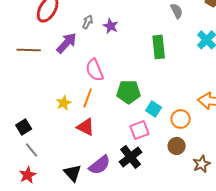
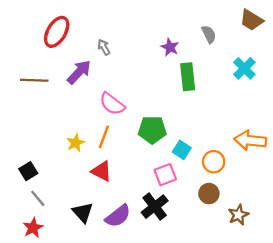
gray arrow: (88, 22) -> (104, 47), turned -56
purple star: (111, 26) -> (170, 47), moved
pink semicircle: (95, 70) -> (112, 104), turned -30
black triangle: (73, 173) -> (83, 212), moved

